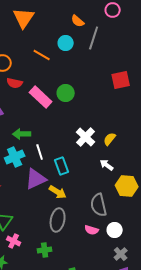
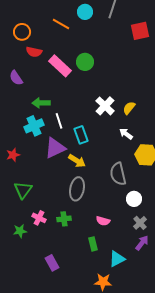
red square: (121, 80) -> (140, 31), moved
pink semicircle: (92, 230) -> (103, 221), moved
pink cross: (14, 241) -> (39, 218), moved

